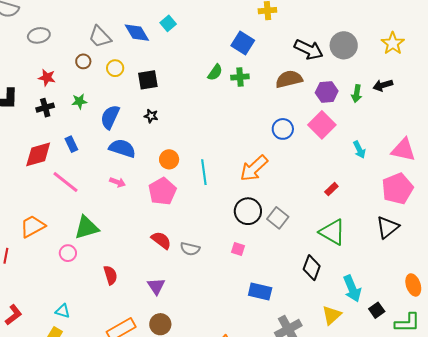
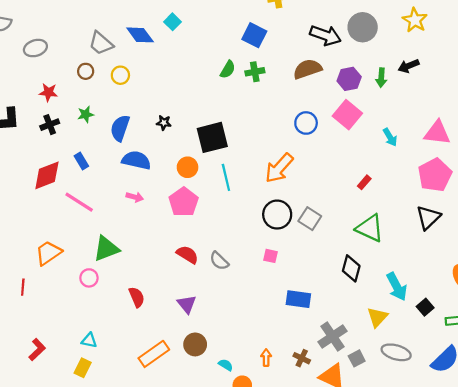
black square: (148, 80) -> (212, 137), moved, size x1.4
gray semicircle: (190, 249) -> (219, 261), turned 36

